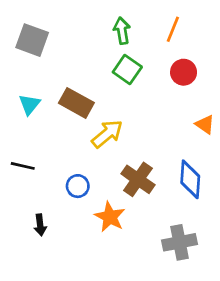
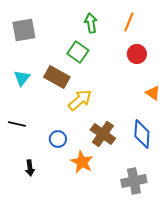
gray square: (32, 40) -> (24, 30), turned -30
green square: (127, 69) -> (78, 52), moved

